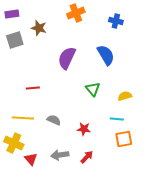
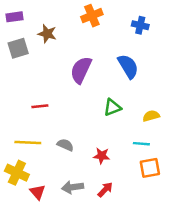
green triangle: (93, 89) -> (112, 107), turned 49

